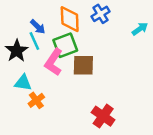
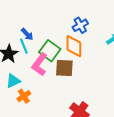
orange diamond: (70, 19) -> (74, 46), moved
green square: (65, 45) -> (50, 51), turned -35
cyan triangle: (23, 83) -> (13, 81), turned -35

